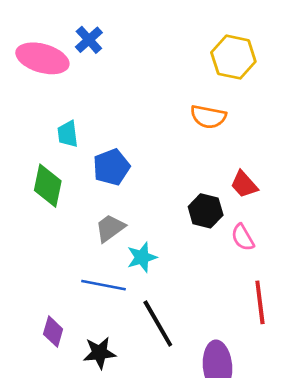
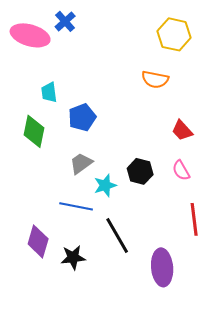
black hexagon: (206, 211) -> (140, 171), moved
purple diamond: (53, 332) -> (38, 241), size x1.4

